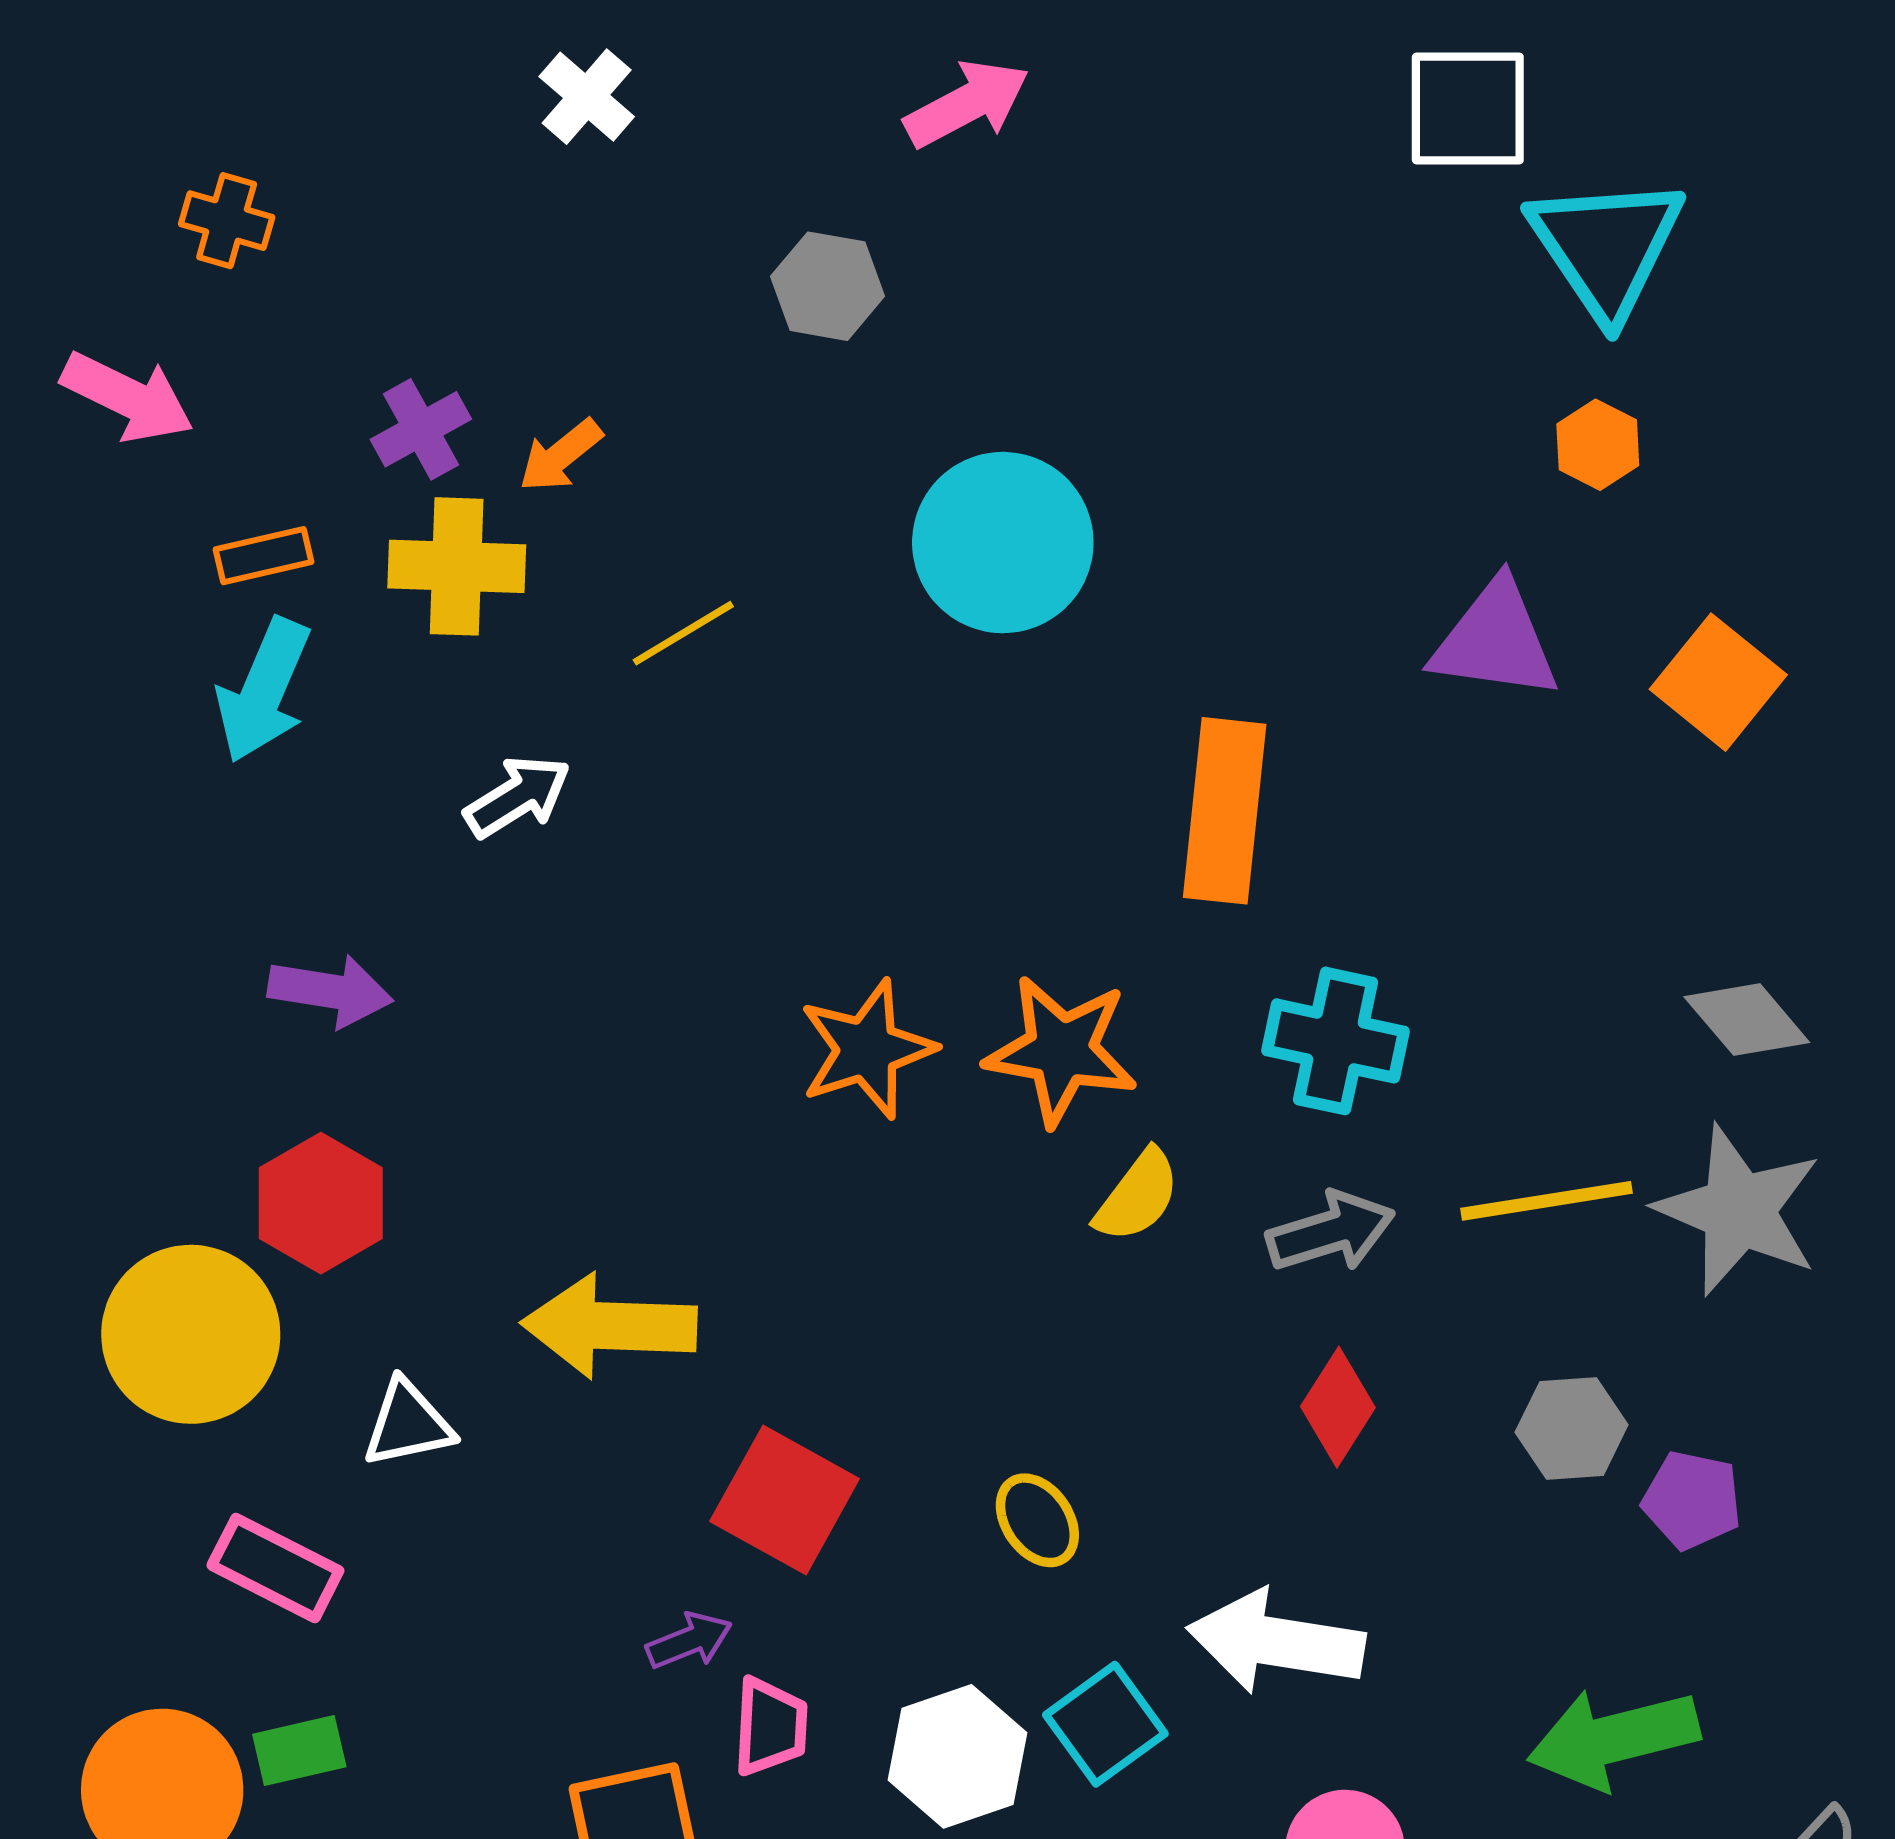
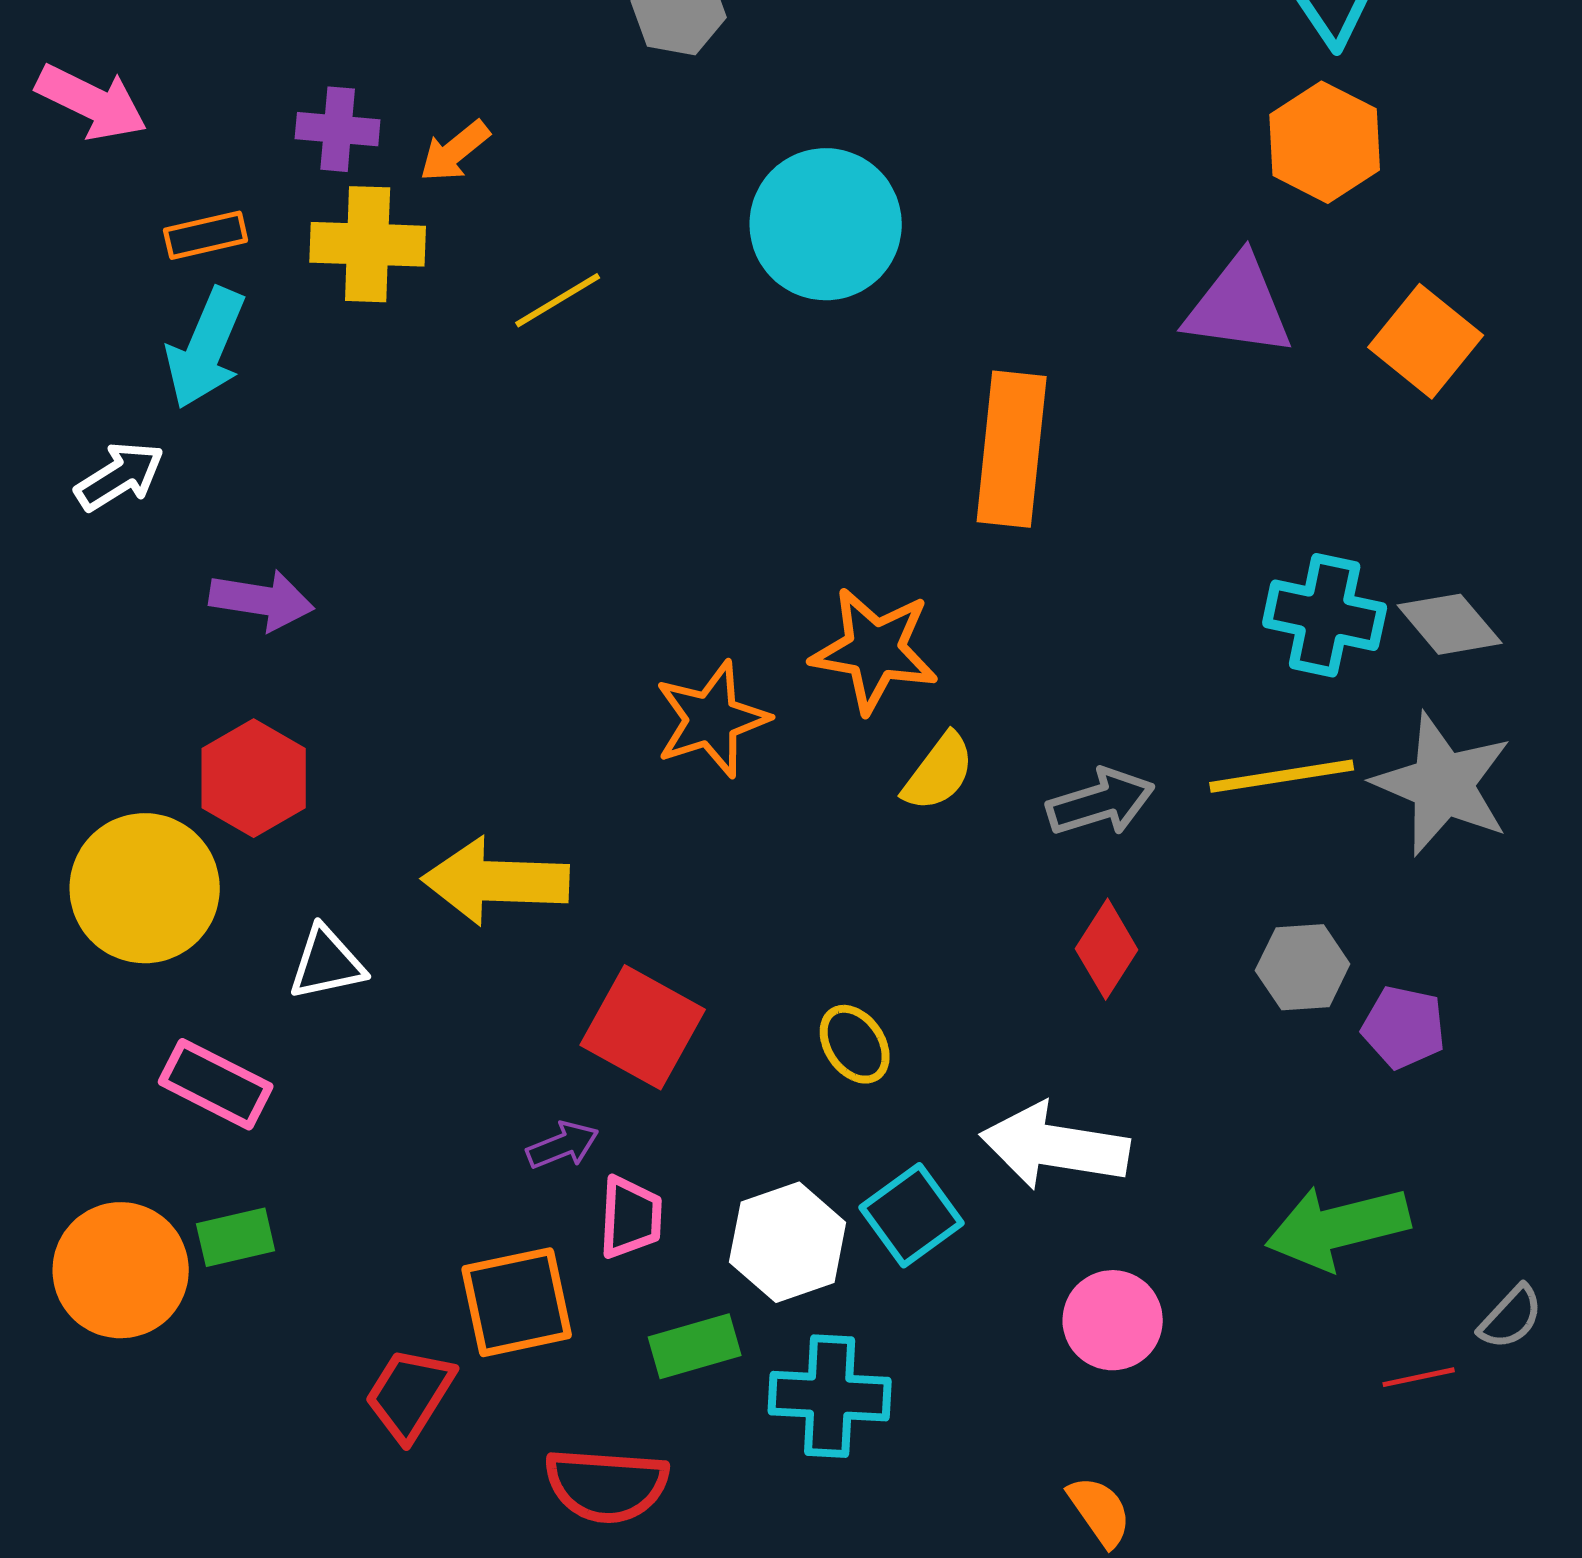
purple cross: (421, 429) -> (338, 129), turned 34
orange hexagon: (1598, 445) -> (1325, 142), size x1.6
white arrow: (517, 797) -> (120, 476), moved
cyan cross: (1335, 1041) -> (1325, 615), moved
orange star: (867, 1049) -> (712, 719), moved

